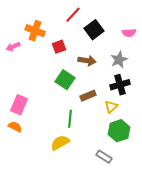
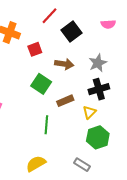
pink semicircle: (129, 33) -> (108, 24), moved
yellow semicircle: (60, 143) -> (36, 164), moved

